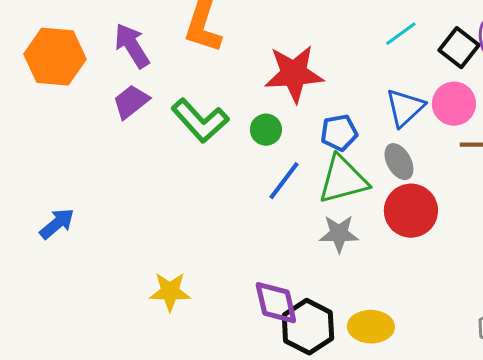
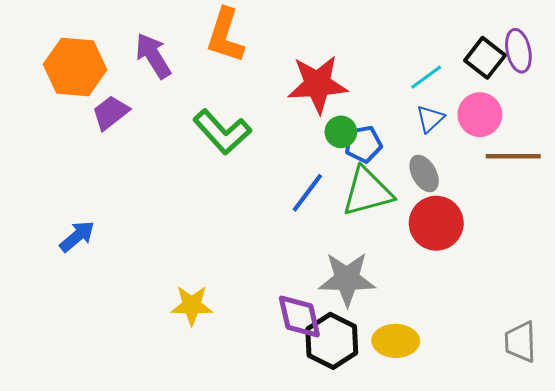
cyan line: (401, 34) -> (426, 77), moved
purple trapezoid: (131, 102) -> (111, 113), moved
blue triangle: (405, 108) -> (430, 119), size x0.7
green circle: (266, 130) -> (341, 132), moved
gray star: (339, 234) -> (347, 279), moved, size x1.4

